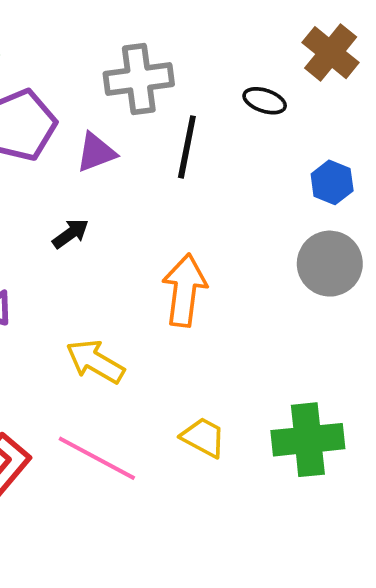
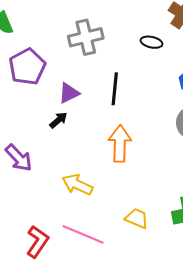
black line: (187, 147) -> (115, 89), moved
purple triangle: (96, 152) -> (69, 93), moved

